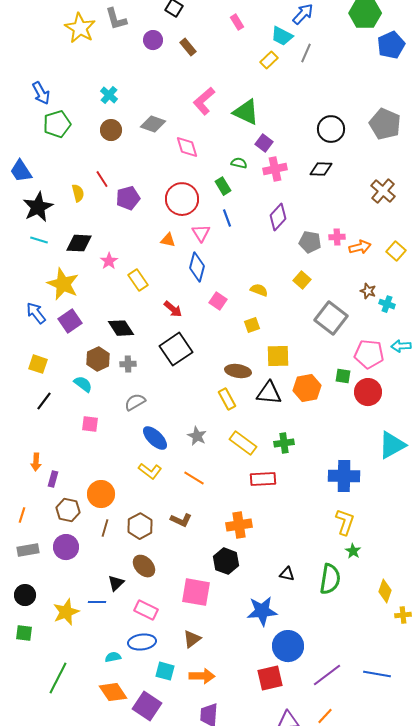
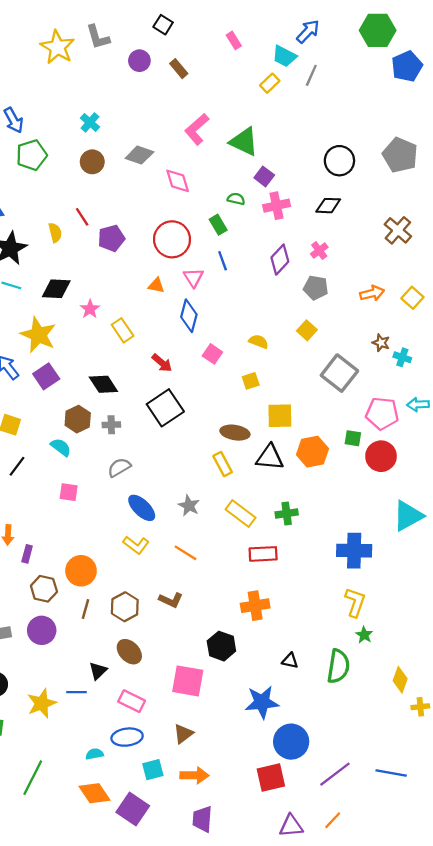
pink cross: (337, 237) -> (319, 251), moved, turned -35
orange cross: (239, 525) -> (255, 606), moved
cyan square: (165, 671) -> (153, 770), turned -30

